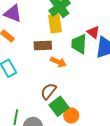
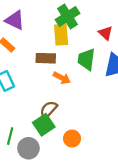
red triangle: (93, 32) -> (106, 33), moved
green square: (59, 106) -> (44, 125), moved

